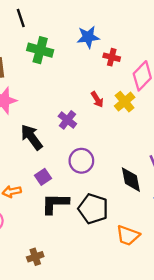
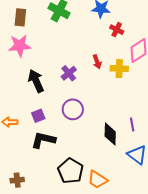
yellow cross: (125, 102) -> (119, 69), turned 30
black pentagon: (93, 209) -> (70, 171), moved

